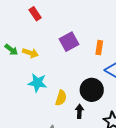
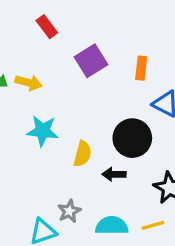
red rectangle: (35, 14) -> (47, 27), moved
black arrow: (79, 111) -> (114, 174), turned -88

